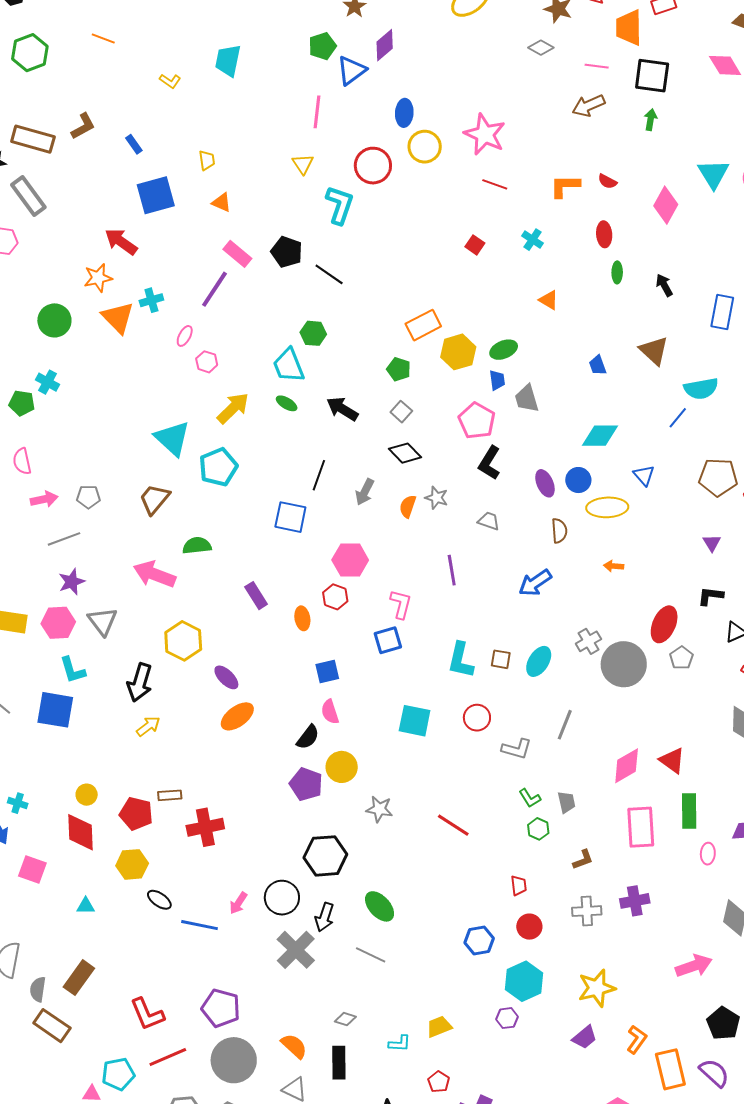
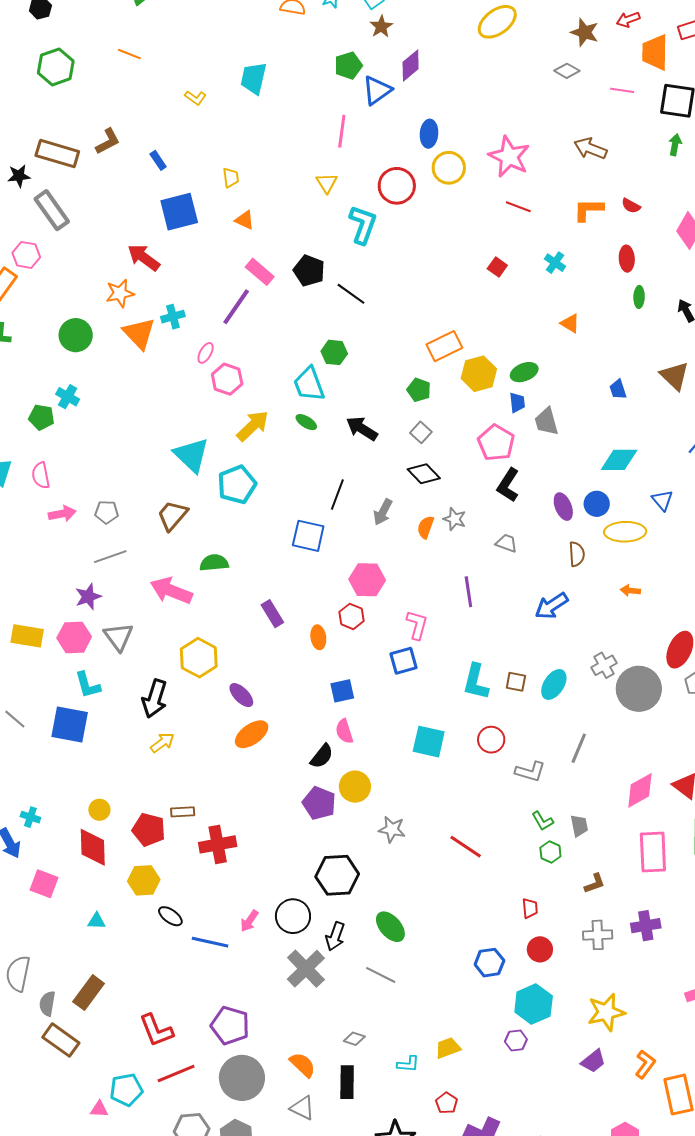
brown arrow: (588, 106) -> (590, 148), moved, turned 44
pink hexagon: (207, 362) -> (227, 379), size x1.4
gray line: (64, 539) -> (110, 557), moved

